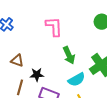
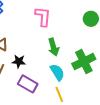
cyan semicircle: (77, 80) -> (57, 72), turned -102

